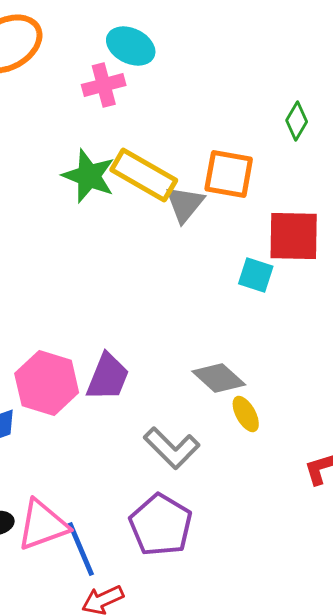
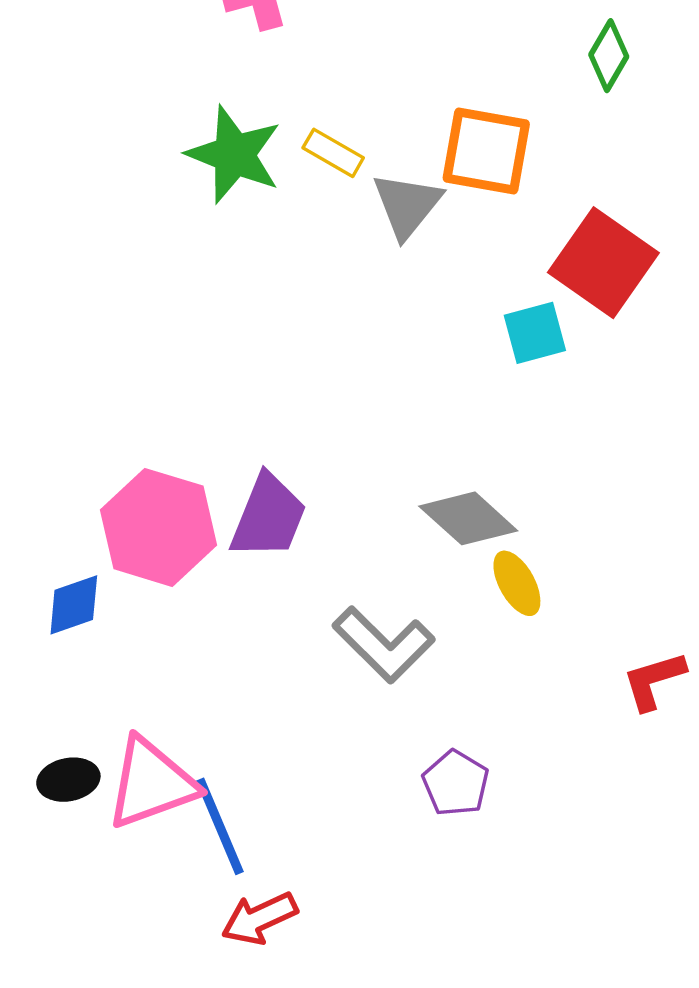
yellow rectangle: (144, 175) -> (333, 153), size x0.5
red square: (294, 236) -> (603, 263), turned 34
cyan square: (256, 275) -> (535, 333), turned -33
purple pentagon: (161, 525) -> (456, 783), moved, size x0.6

